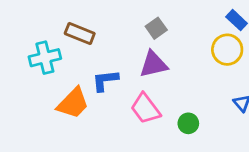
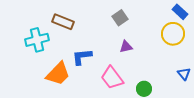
purple triangle: (153, 64) -> (126, 47), moved, size x0.6

